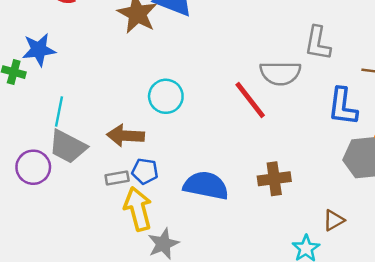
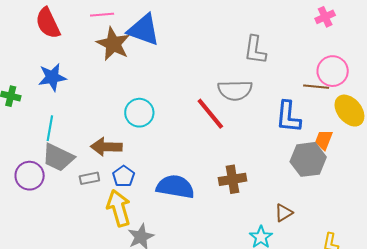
gray L-shape: (318, 43) -> (255, 50), moved
blue star: (39, 50) -> (52, 77), moved
blue pentagon: (145, 171) -> (124, 176), turned 30
gray rectangle: (117, 178) -> (89, 178), moved

